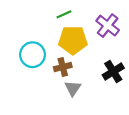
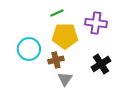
purple cross: (108, 26) -> (96, 23), turned -30

